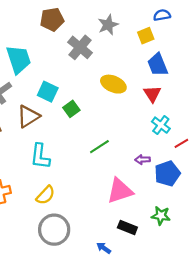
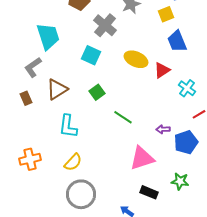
cyan square: (48, 92) -> (91, 55), moved
red triangle: (152, 94) -> (162, 70), moved, turned 30
green square: (71, 109) -> (97, 92), moved
cyan cross: (161, 125) -> (187, 88), moved
green line: (99, 147) -> (123, 117), turned 66

